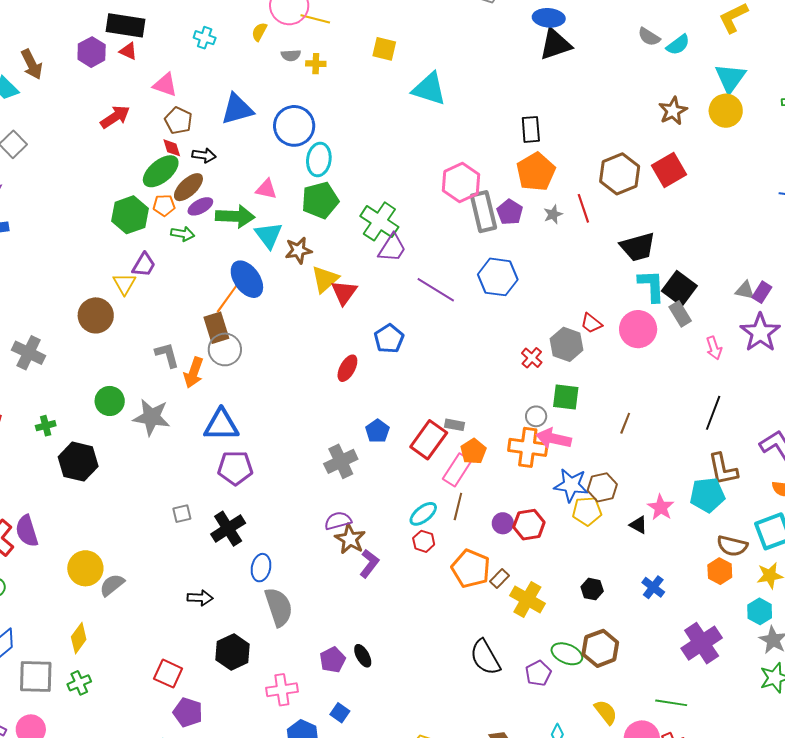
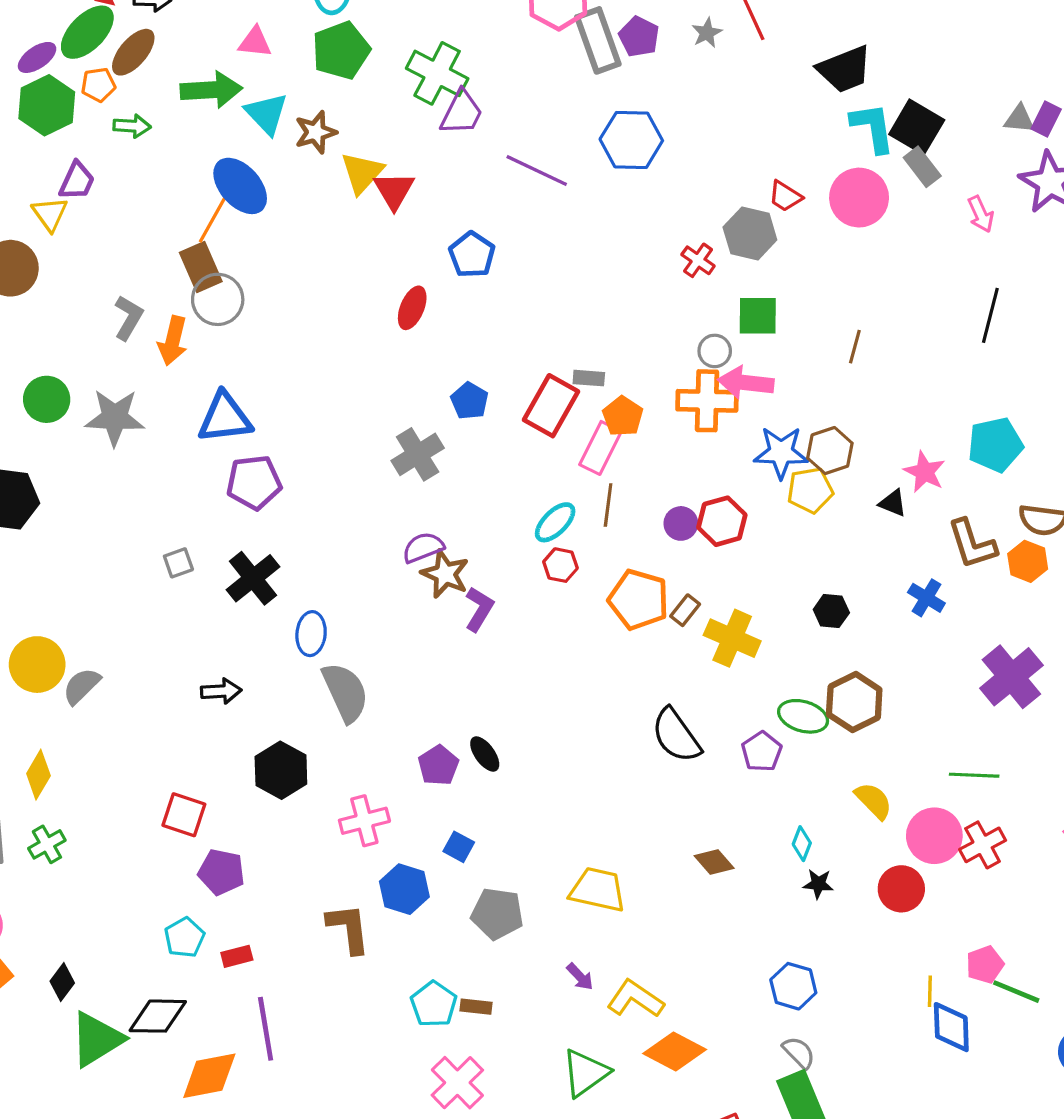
purple ellipse: (200, 206) -> (37, 57), moved
gray L-shape: (167, 355) -> (129, 318), turned 52
brown L-shape: (723, 469) -> (972, 544), moved

